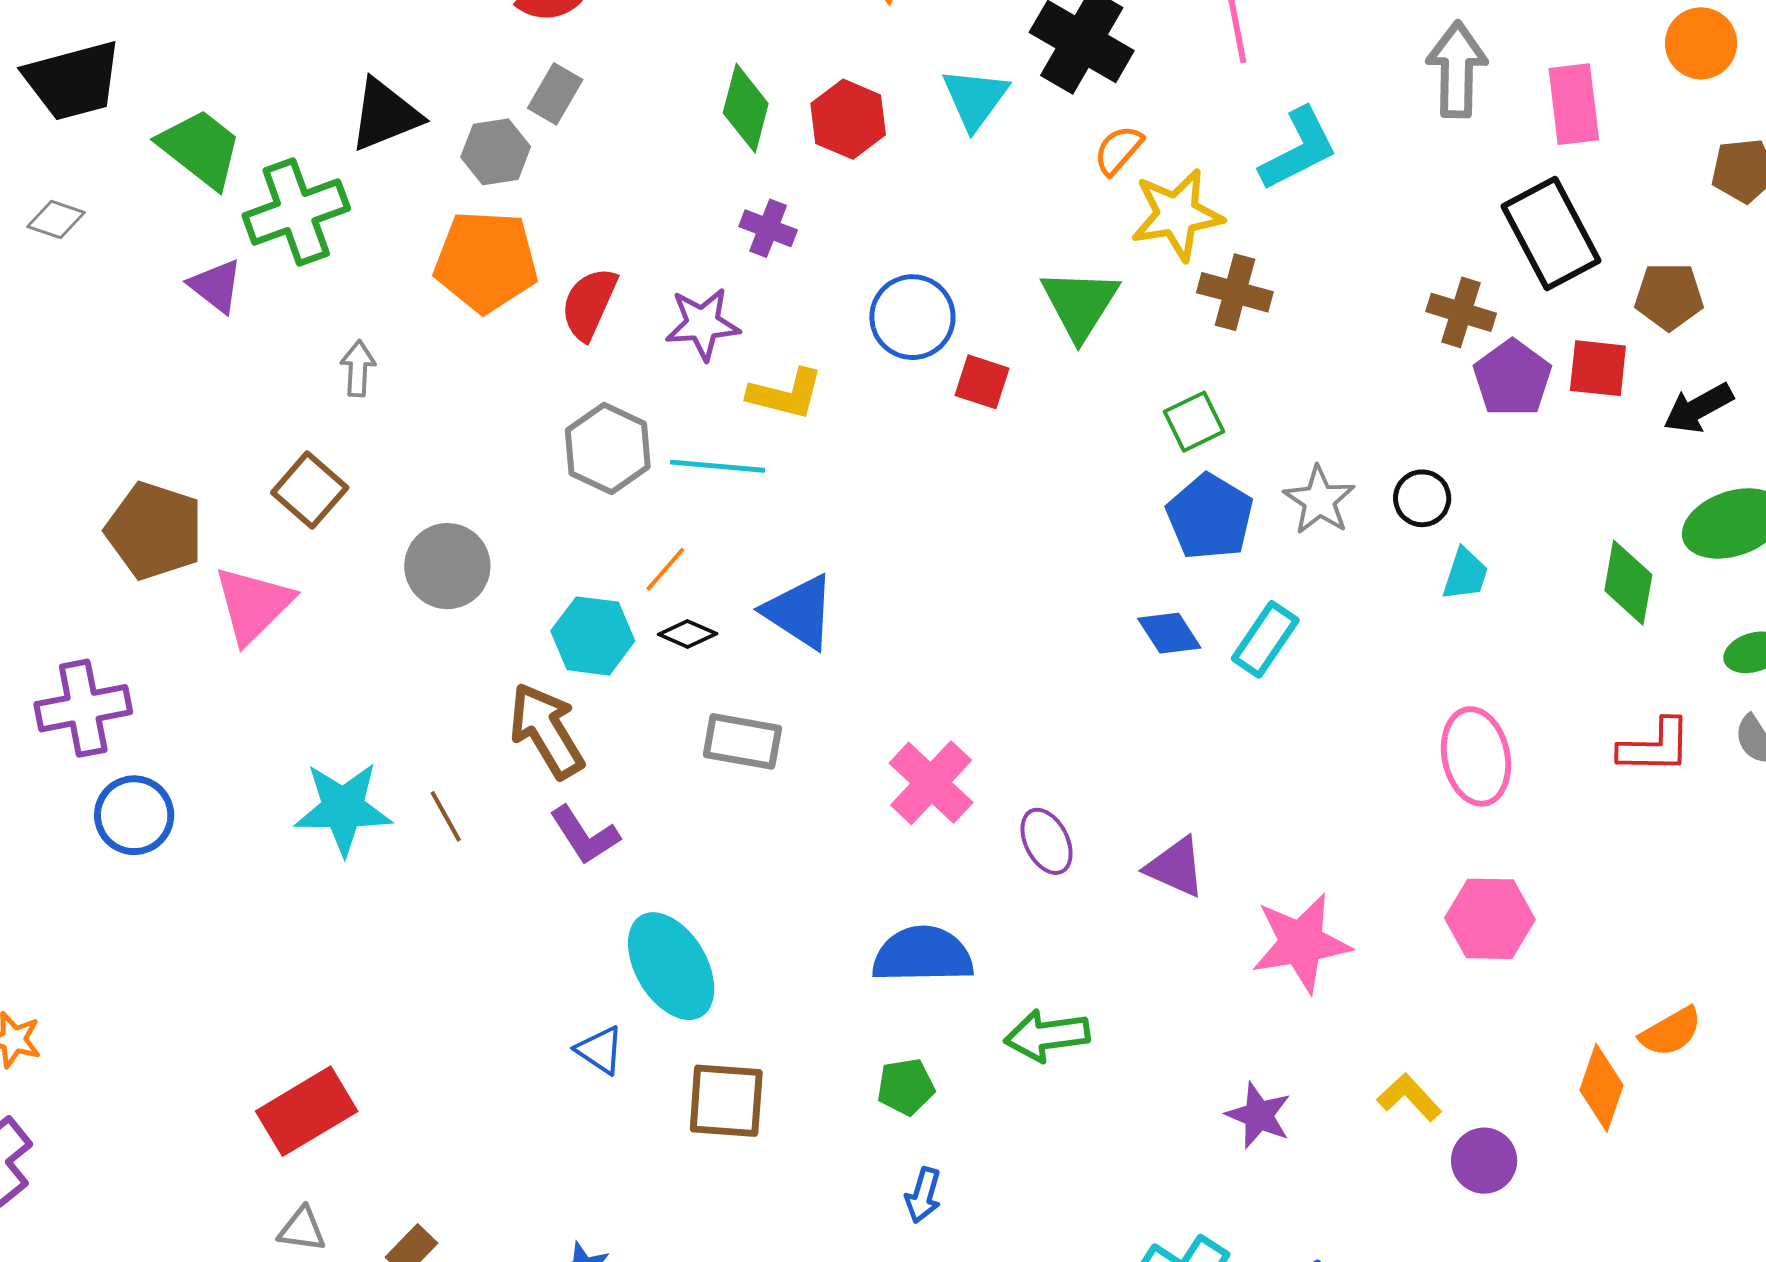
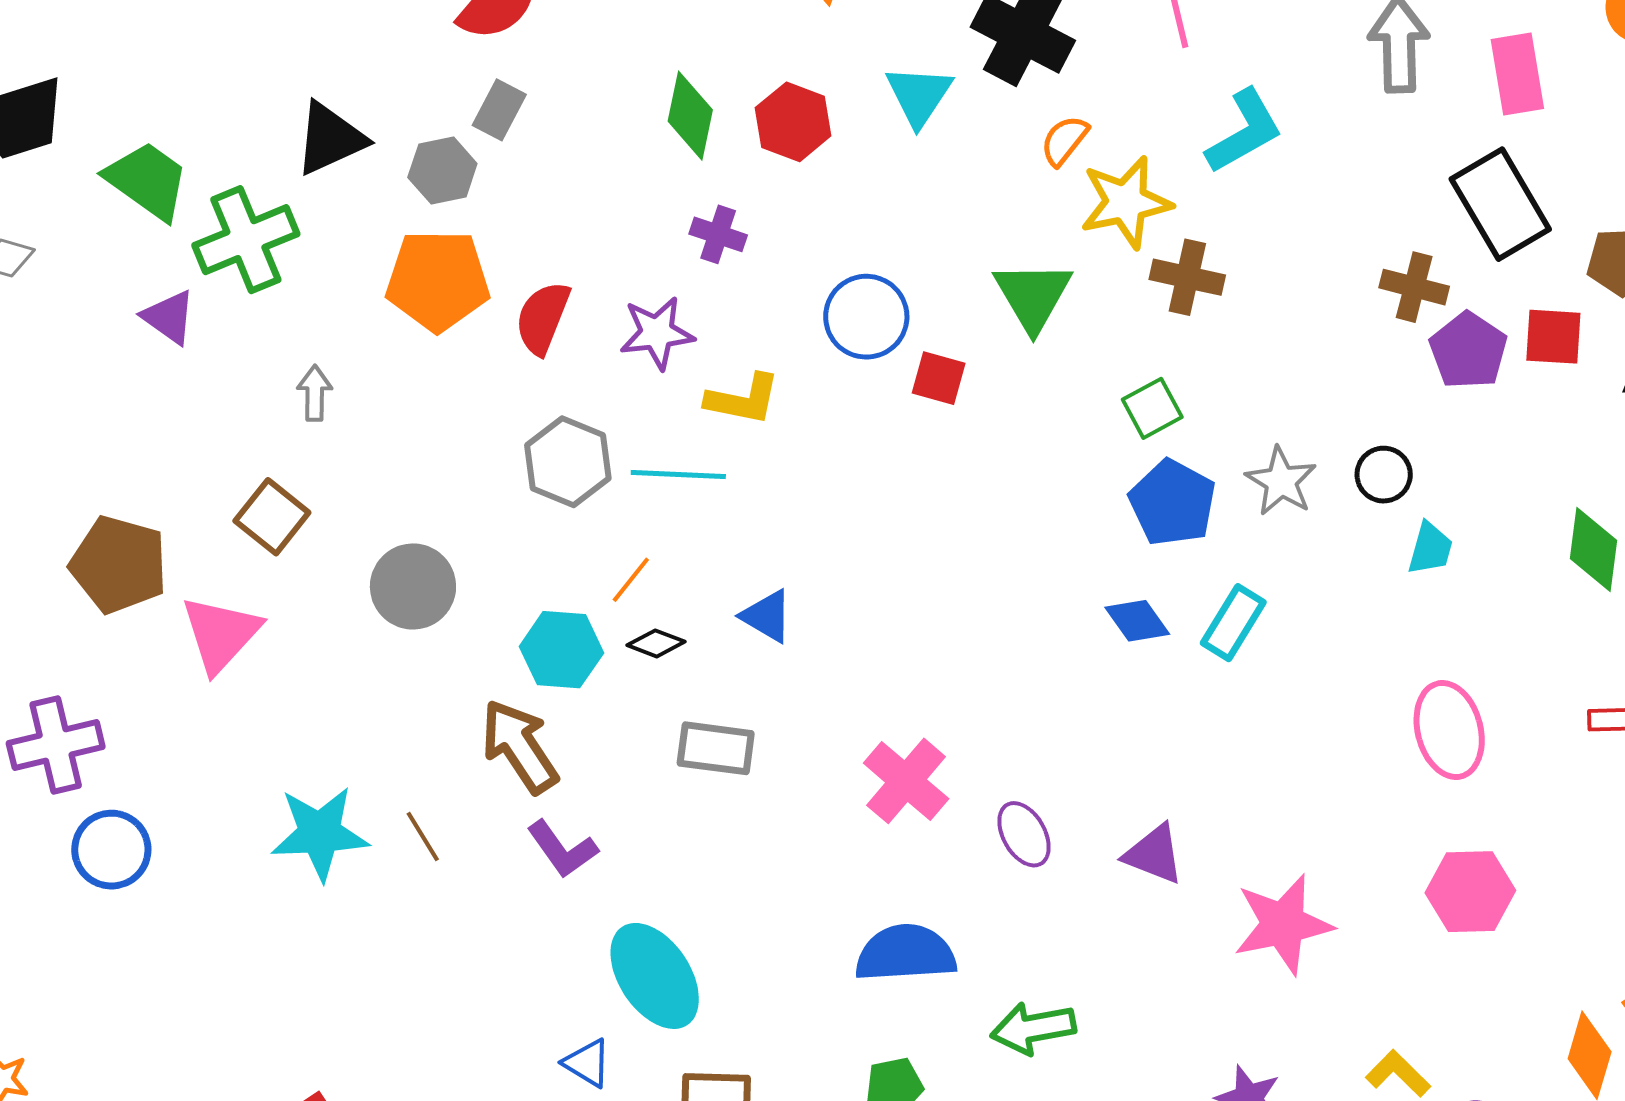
blue triangle: (800, 612) -> (767, 616), size x0.7

